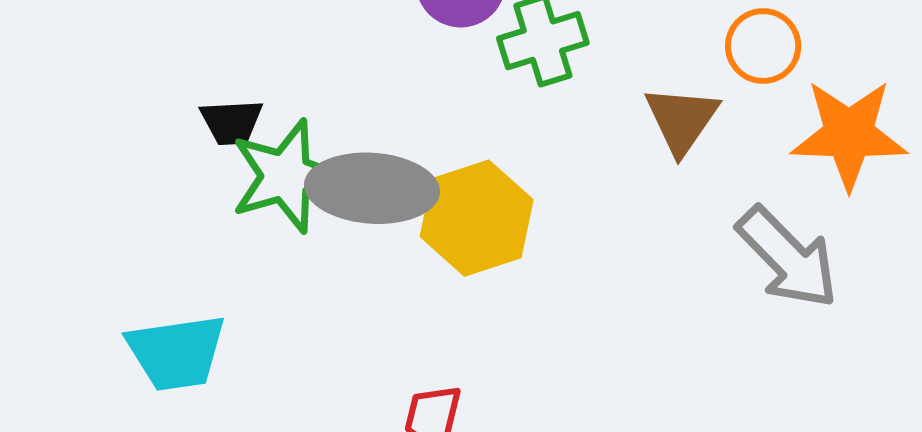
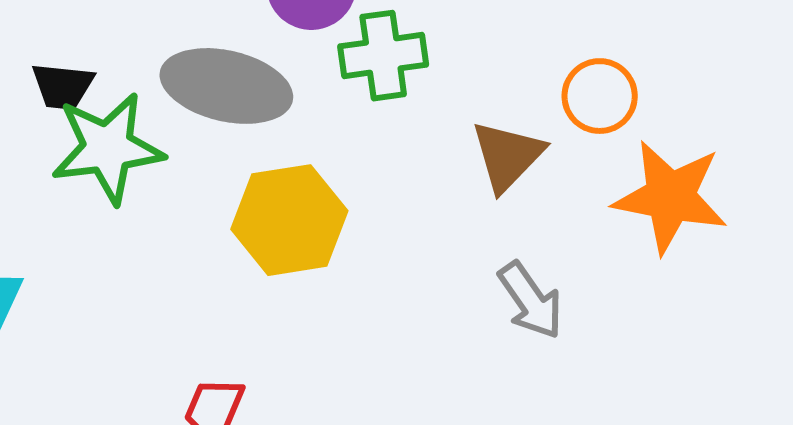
gray ellipse: (372, 188) -> (226, 86), moved
gray arrow: (788, 258) -> (531, 300), moved, size x0.7

